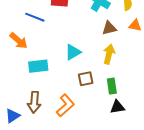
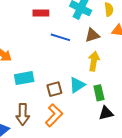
blue line: (35, 17) -> (60, 37), moved
cyan triangle: (73, 52) -> (77, 85), moved
brown square: (86, 79) -> (54, 89), moved

